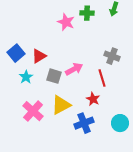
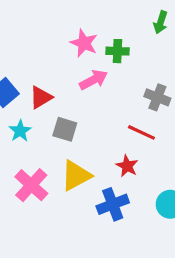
green cross: (87, 13) -> (117, 51), moved
pink arrow: (74, 69) -> (94, 80), moved
red line: (102, 78) -> (141, 132), turned -48

